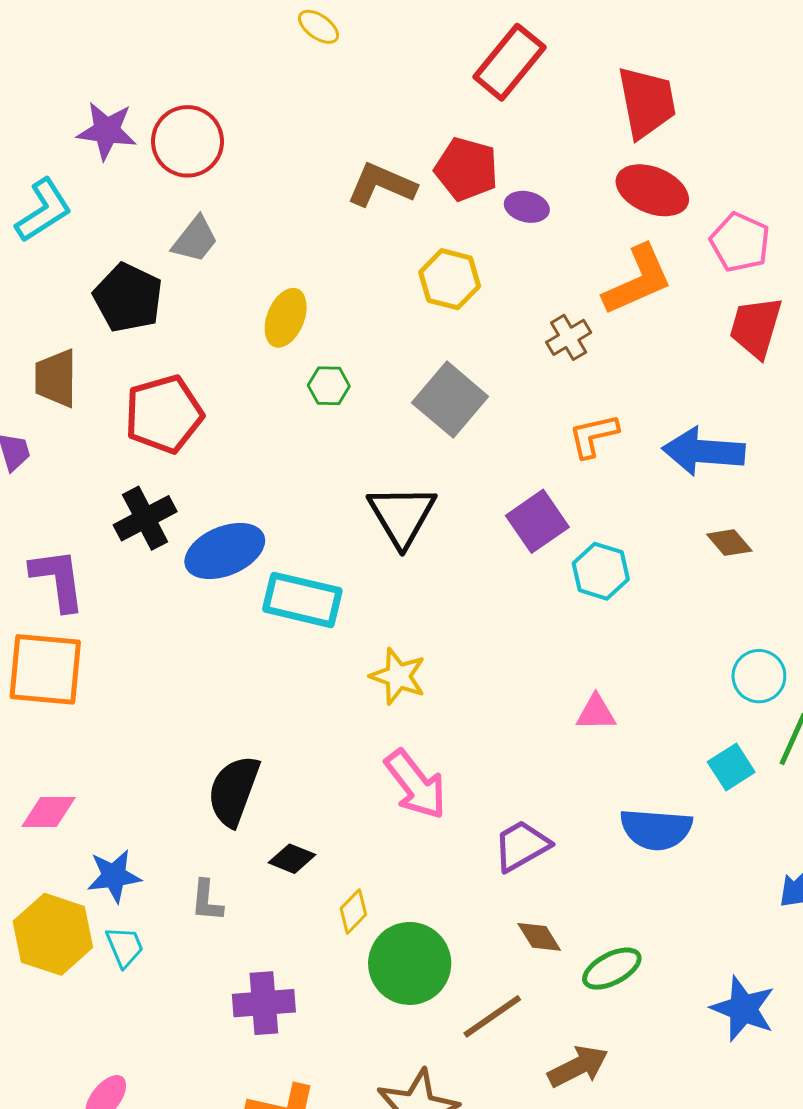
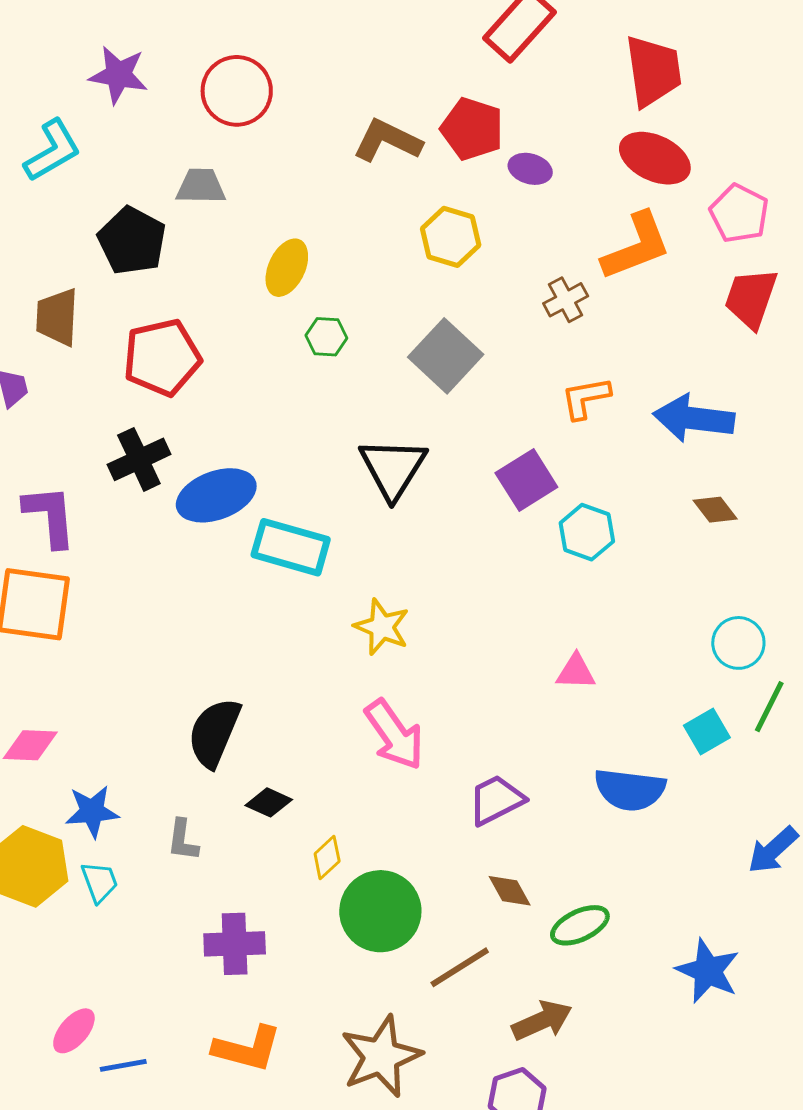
red circle: (187, 141) -> (237, 91), moved
gray trapezoid: (195, 239) -> (201, 186), turned -130

